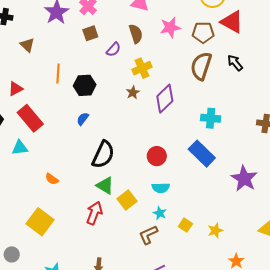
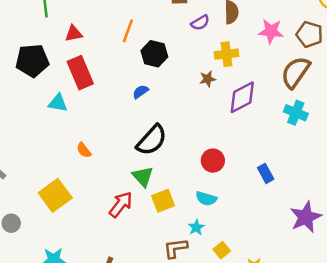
pink star: (170, 27) -> (271, 31), moved
cyan cross: (211, 118) -> (296, 113), moved
blue rectangle: (202, 154) -> (266, 173), size x0.6

